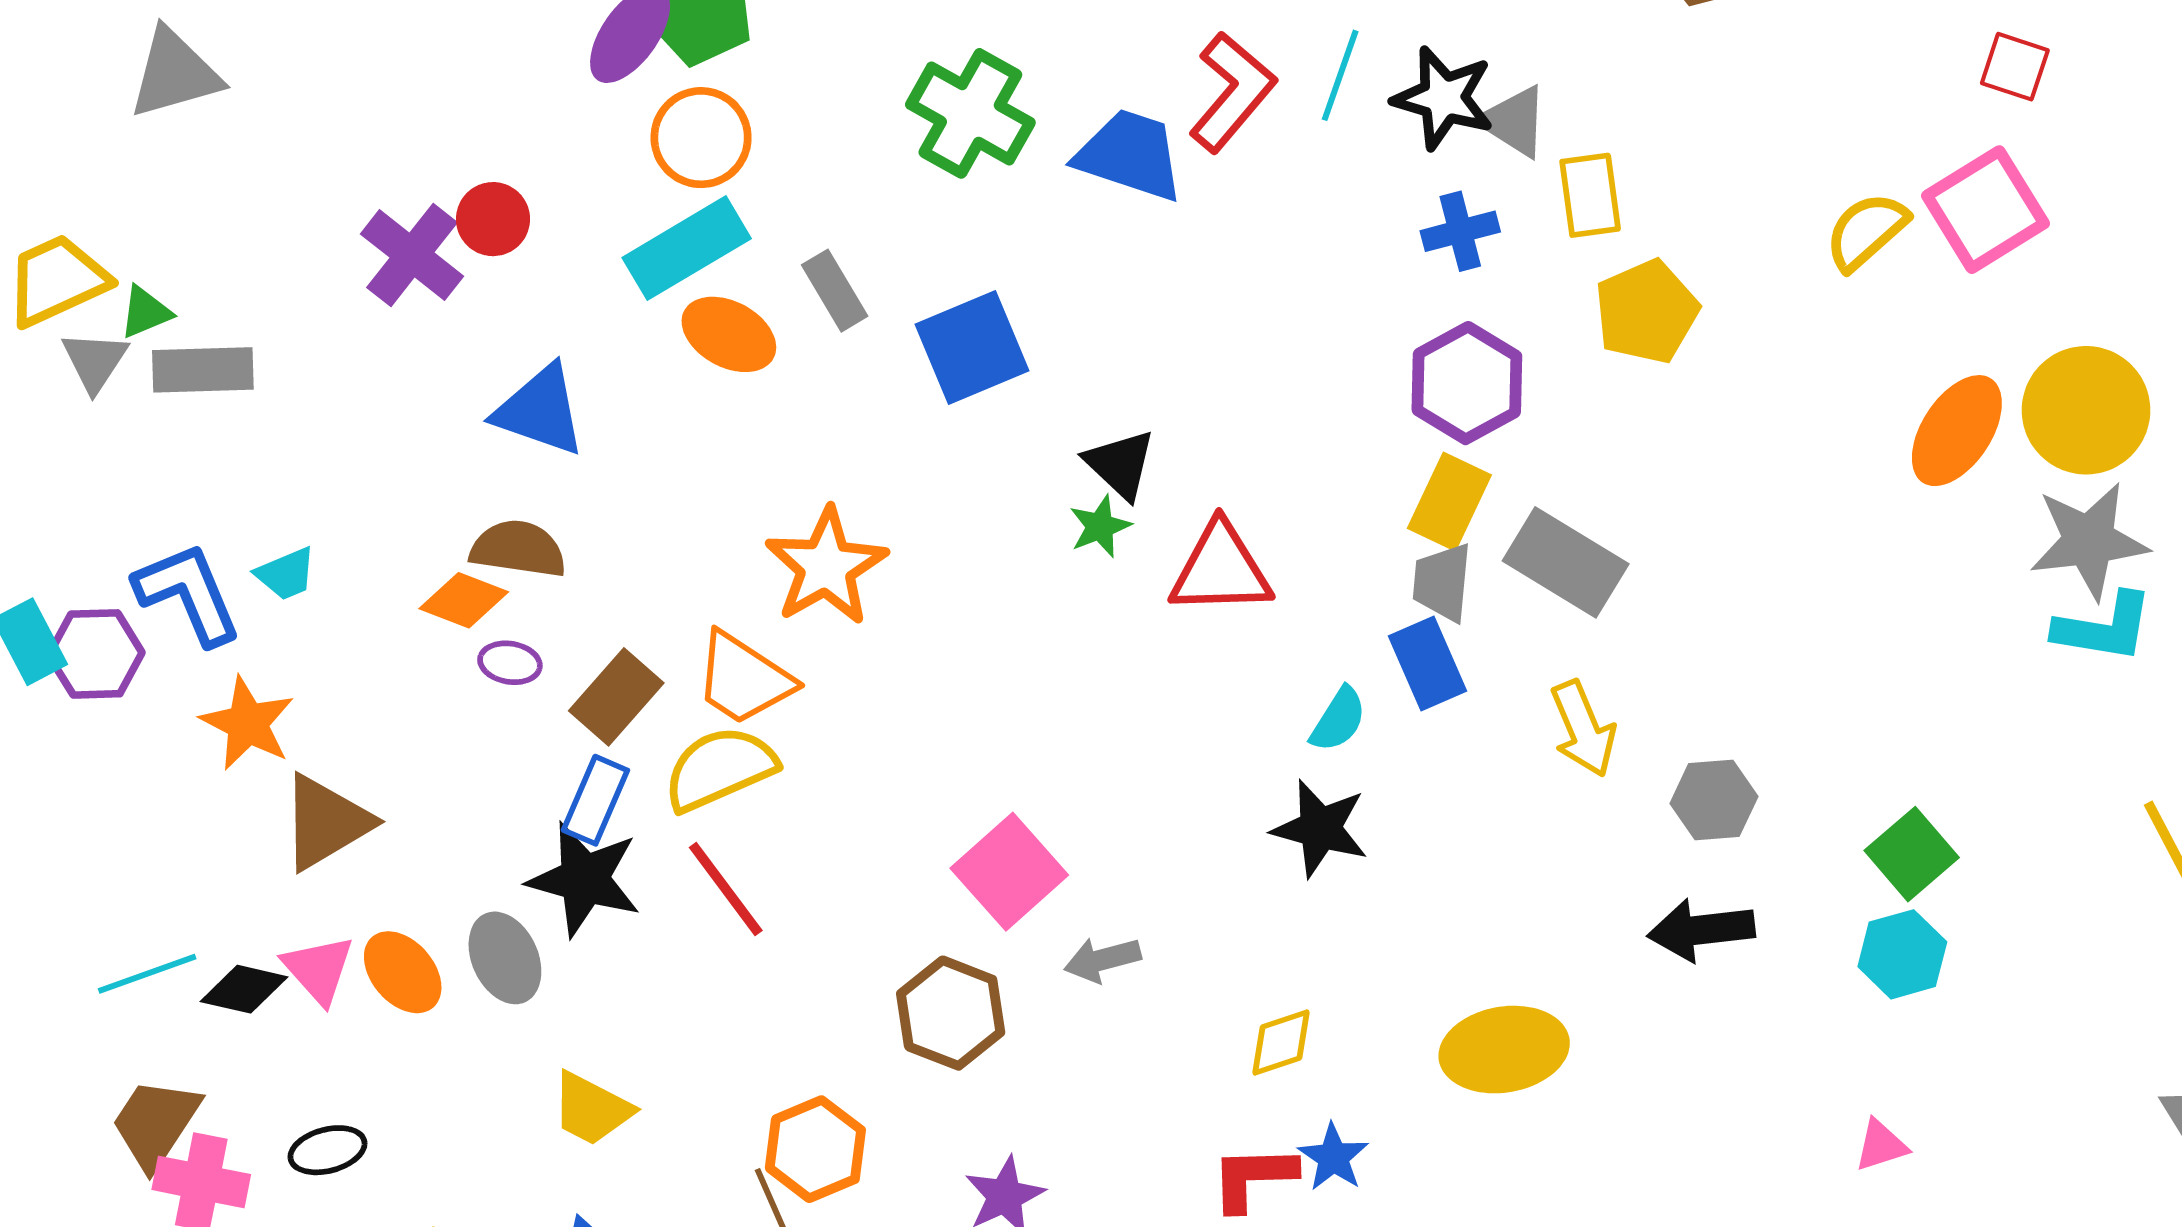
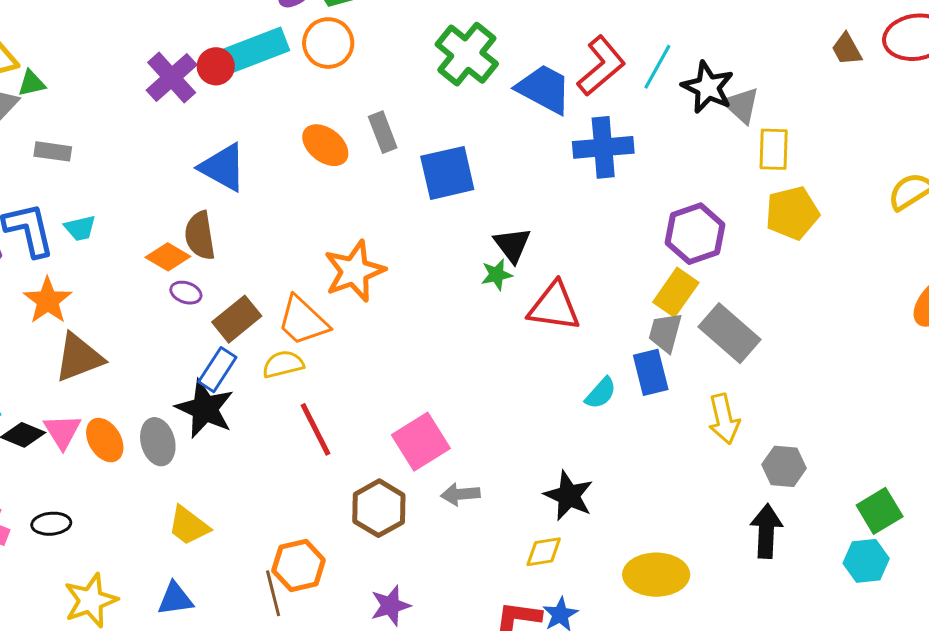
blue cross: (1460, 231) -> (603, 147), moved, size x1.5
cyan rectangle: (687, 248) -> (256, 50), moved
gray rectangle: (203, 370) -> (53, 151), moved, size x0.7
brown semicircle: (518, 549) -> (200, 236), turned -117
yellow semicircle: (720, 769) -> (283, 364), size x0.7
black star: (1320, 828) -> (569, 496), moved
red line: (726, 889) -> (315, 429), moved
black arrow: (1701, 930) -> (766, 531), turned 90

